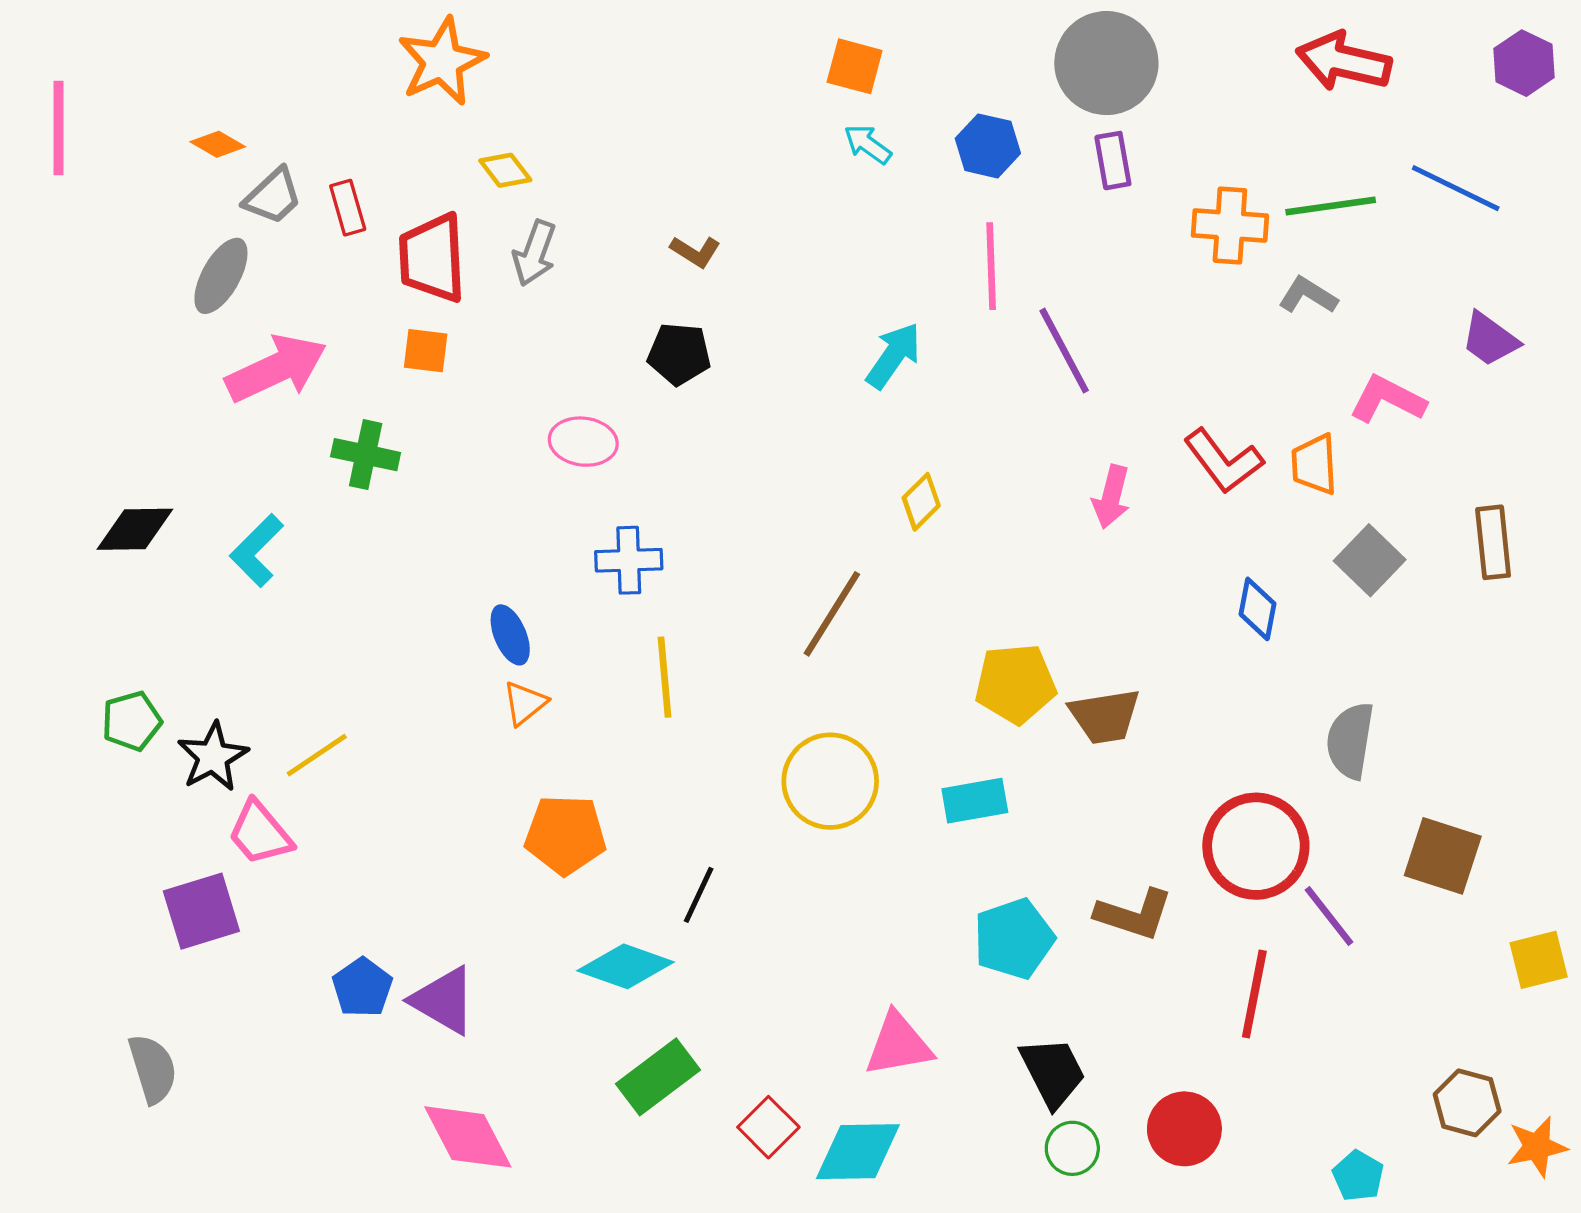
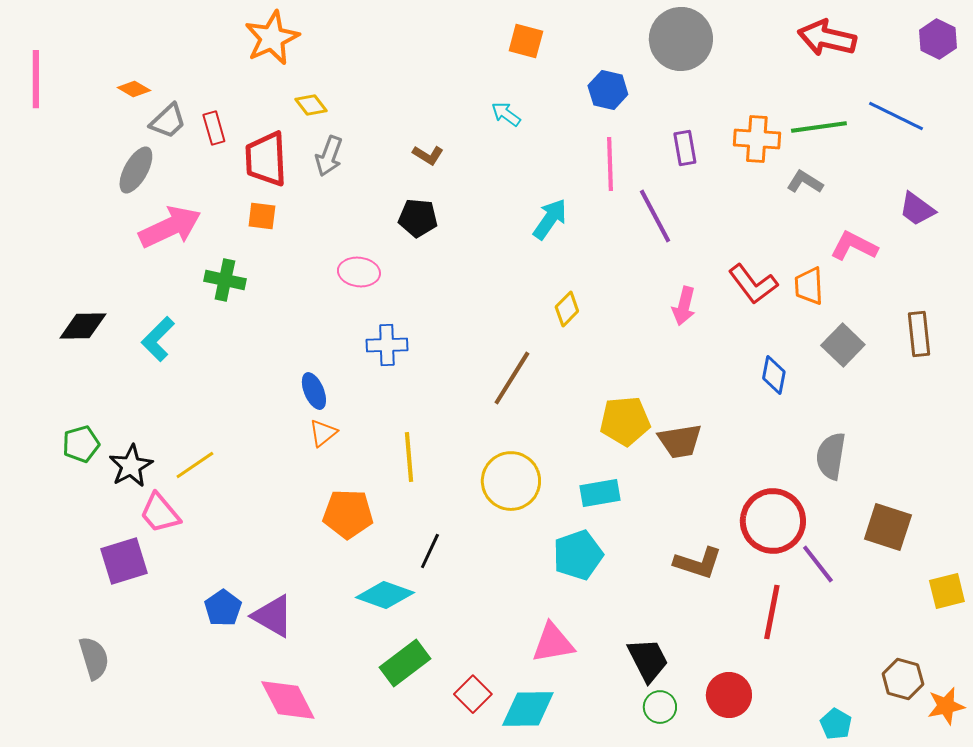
cyan arrow: (868, 144) -> (506, 114), moved
purple rectangle: (1113, 161) -> (685, 148), moved
yellow line: (665, 677) -> (409, 457), moved
cyan pentagon: (1014, 939) -> (578, 555), moved

